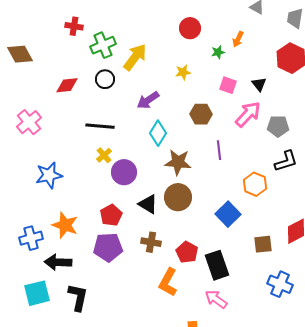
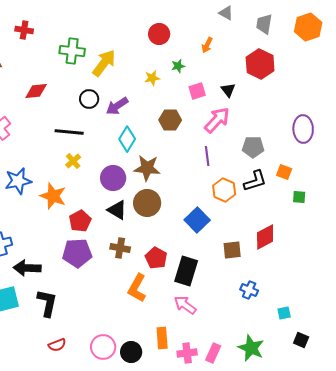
red cross: (74, 26) -> (24, 30), moved
green cross: (103, 45) -> (72, 51), turned 30
green star: (218, 52) -> (178, 66), moved
black circle: (105, 79) -> (89, 99), moved
pink square: (228, 85) -> (197, 91), turned -36
gray pentagon: (278, 126) -> (253, 147), moved
purple line: (219, 150) -> (207, 156), moved
black L-shape: (286, 161) -> (255, 181), moved
purple circle: (124, 172) -> (113, 178), moved
orange star: (65, 225) -> (53, 196), moved
black rectangle: (217, 265) -> (186, 271), turned 36
blue cross: (280, 284) -> (249, 290), size x0.7

